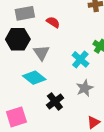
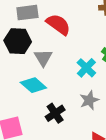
red semicircle: (53, 22) -> (58, 24), size x1.6

